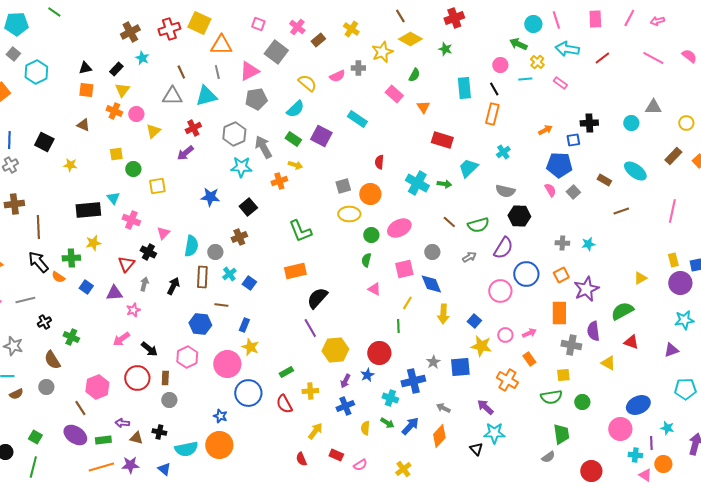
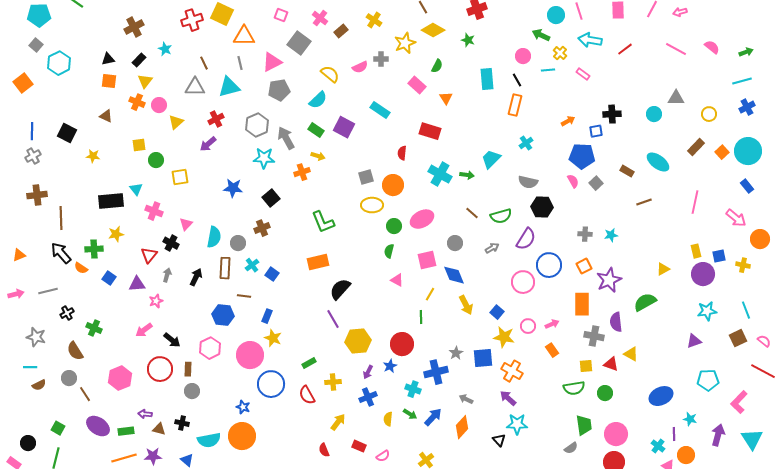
brown cross: (130, 32) -> (134, 27), moved
red rectangle: (442, 140) -> (430, 131), moved
yellow arrow: (443, 314) -> (466, 305), turned -30
red triangle: (631, 342) -> (611, 364), moved
orange cross: (507, 380) -> (512, 371), moved
brown line: (80, 408) -> (85, 394), moved
pink circle: (620, 429) -> (616, 434), moved
cyan cross: (635, 455) -> (658, 446), turned 32

